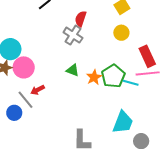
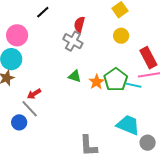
pink circle: (24, 67) -> (17, 35), moved
red arrow: (38, 90) -> (34, 94), moved
cyan trapezoid: (123, 122) -> (128, 125), turned -85

